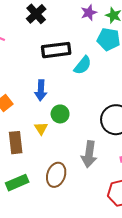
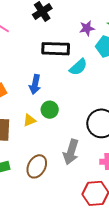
purple star: (89, 13) -> (87, 28), moved
yellow triangle: (41, 128) -> (29, 120), turned 32

